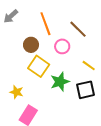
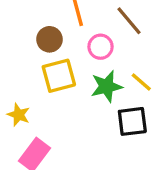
yellow square: (39, 66) -> (59, 76), turned 35
green star: (60, 82) -> (106, 86), moved

